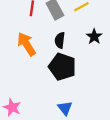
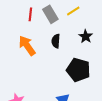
black pentagon: (62, 67) -> (78, 70), moved

